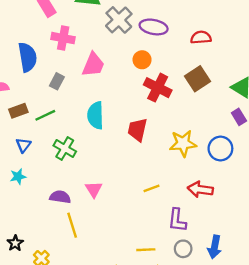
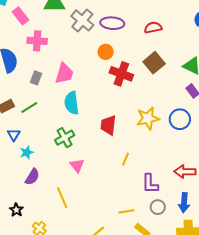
pink trapezoid: (93, 65) -> (64, 73), moved
red trapezoid: (137, 130) -> (108, 125), moved
green cross: (65, 149) -> (65, 138), moved, turned 36
cyan star: (18, 177) -> (27, 152), moved
yellow line: (151, 188) -> (125, 159), turned -40
red arrow: (200, 189) -> (185, 172), moved
purple semicircle: (60, 197) -> (32, 177), moved, turned 120
black star: (15, 243) -> (16, 210), moved

